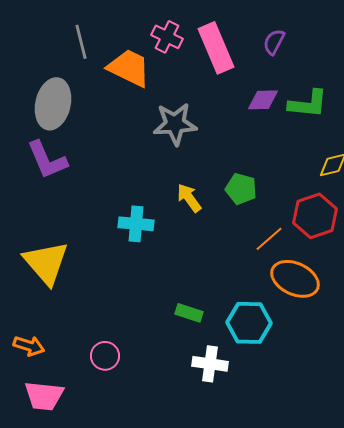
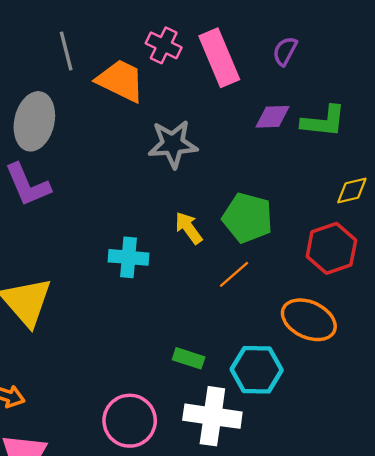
green pentagon: (241, 189) -> (248, 218), size x1.4
orange line: (269, 239) -> (234, 274), moved
pink circle: (105, 356) -> (130, 421), moved, size x1.6
white cross: (210, 364) -> (212, 416), size x1.4

